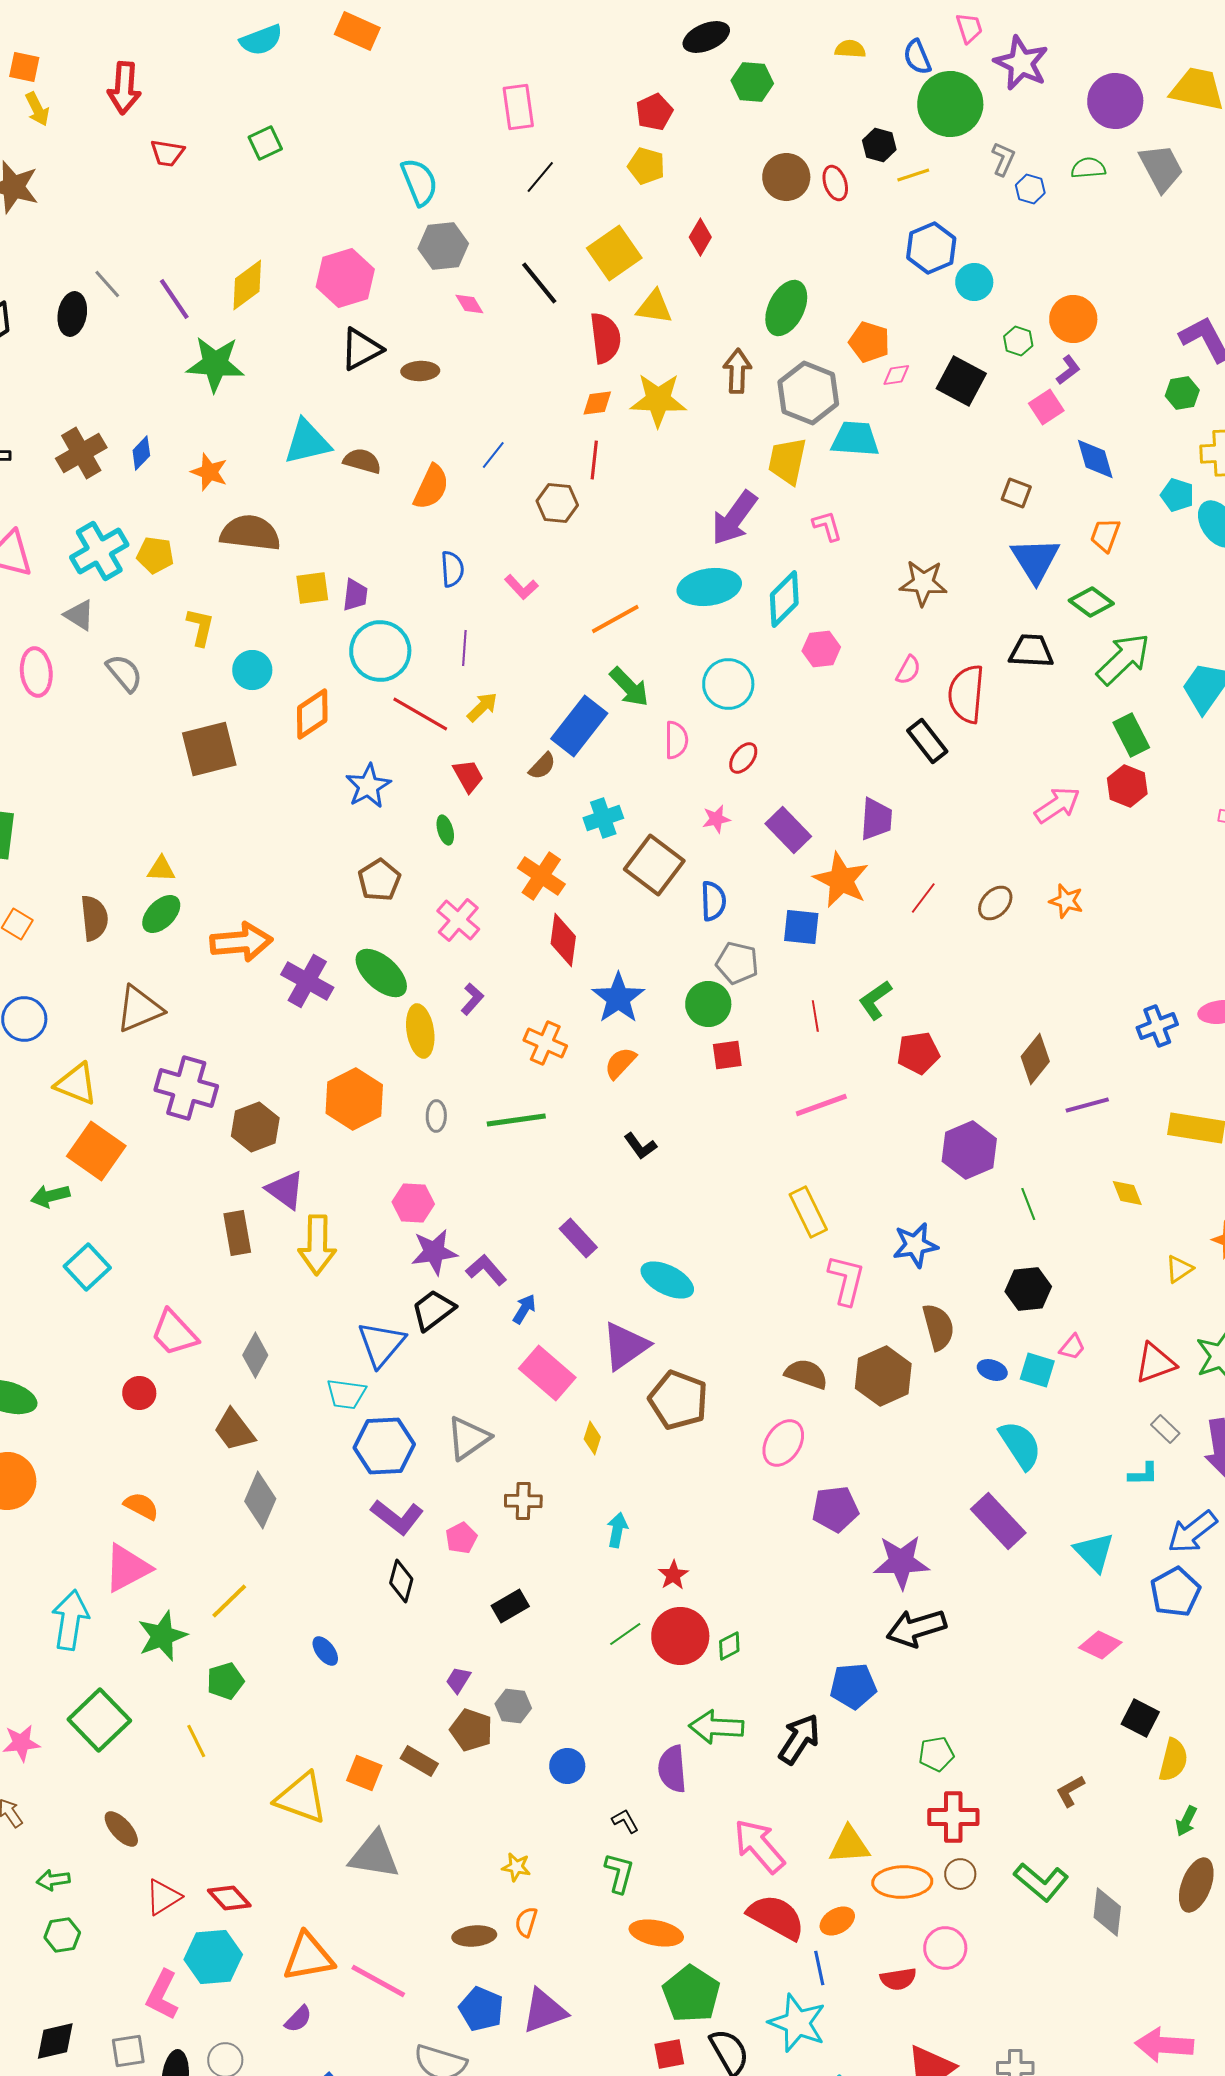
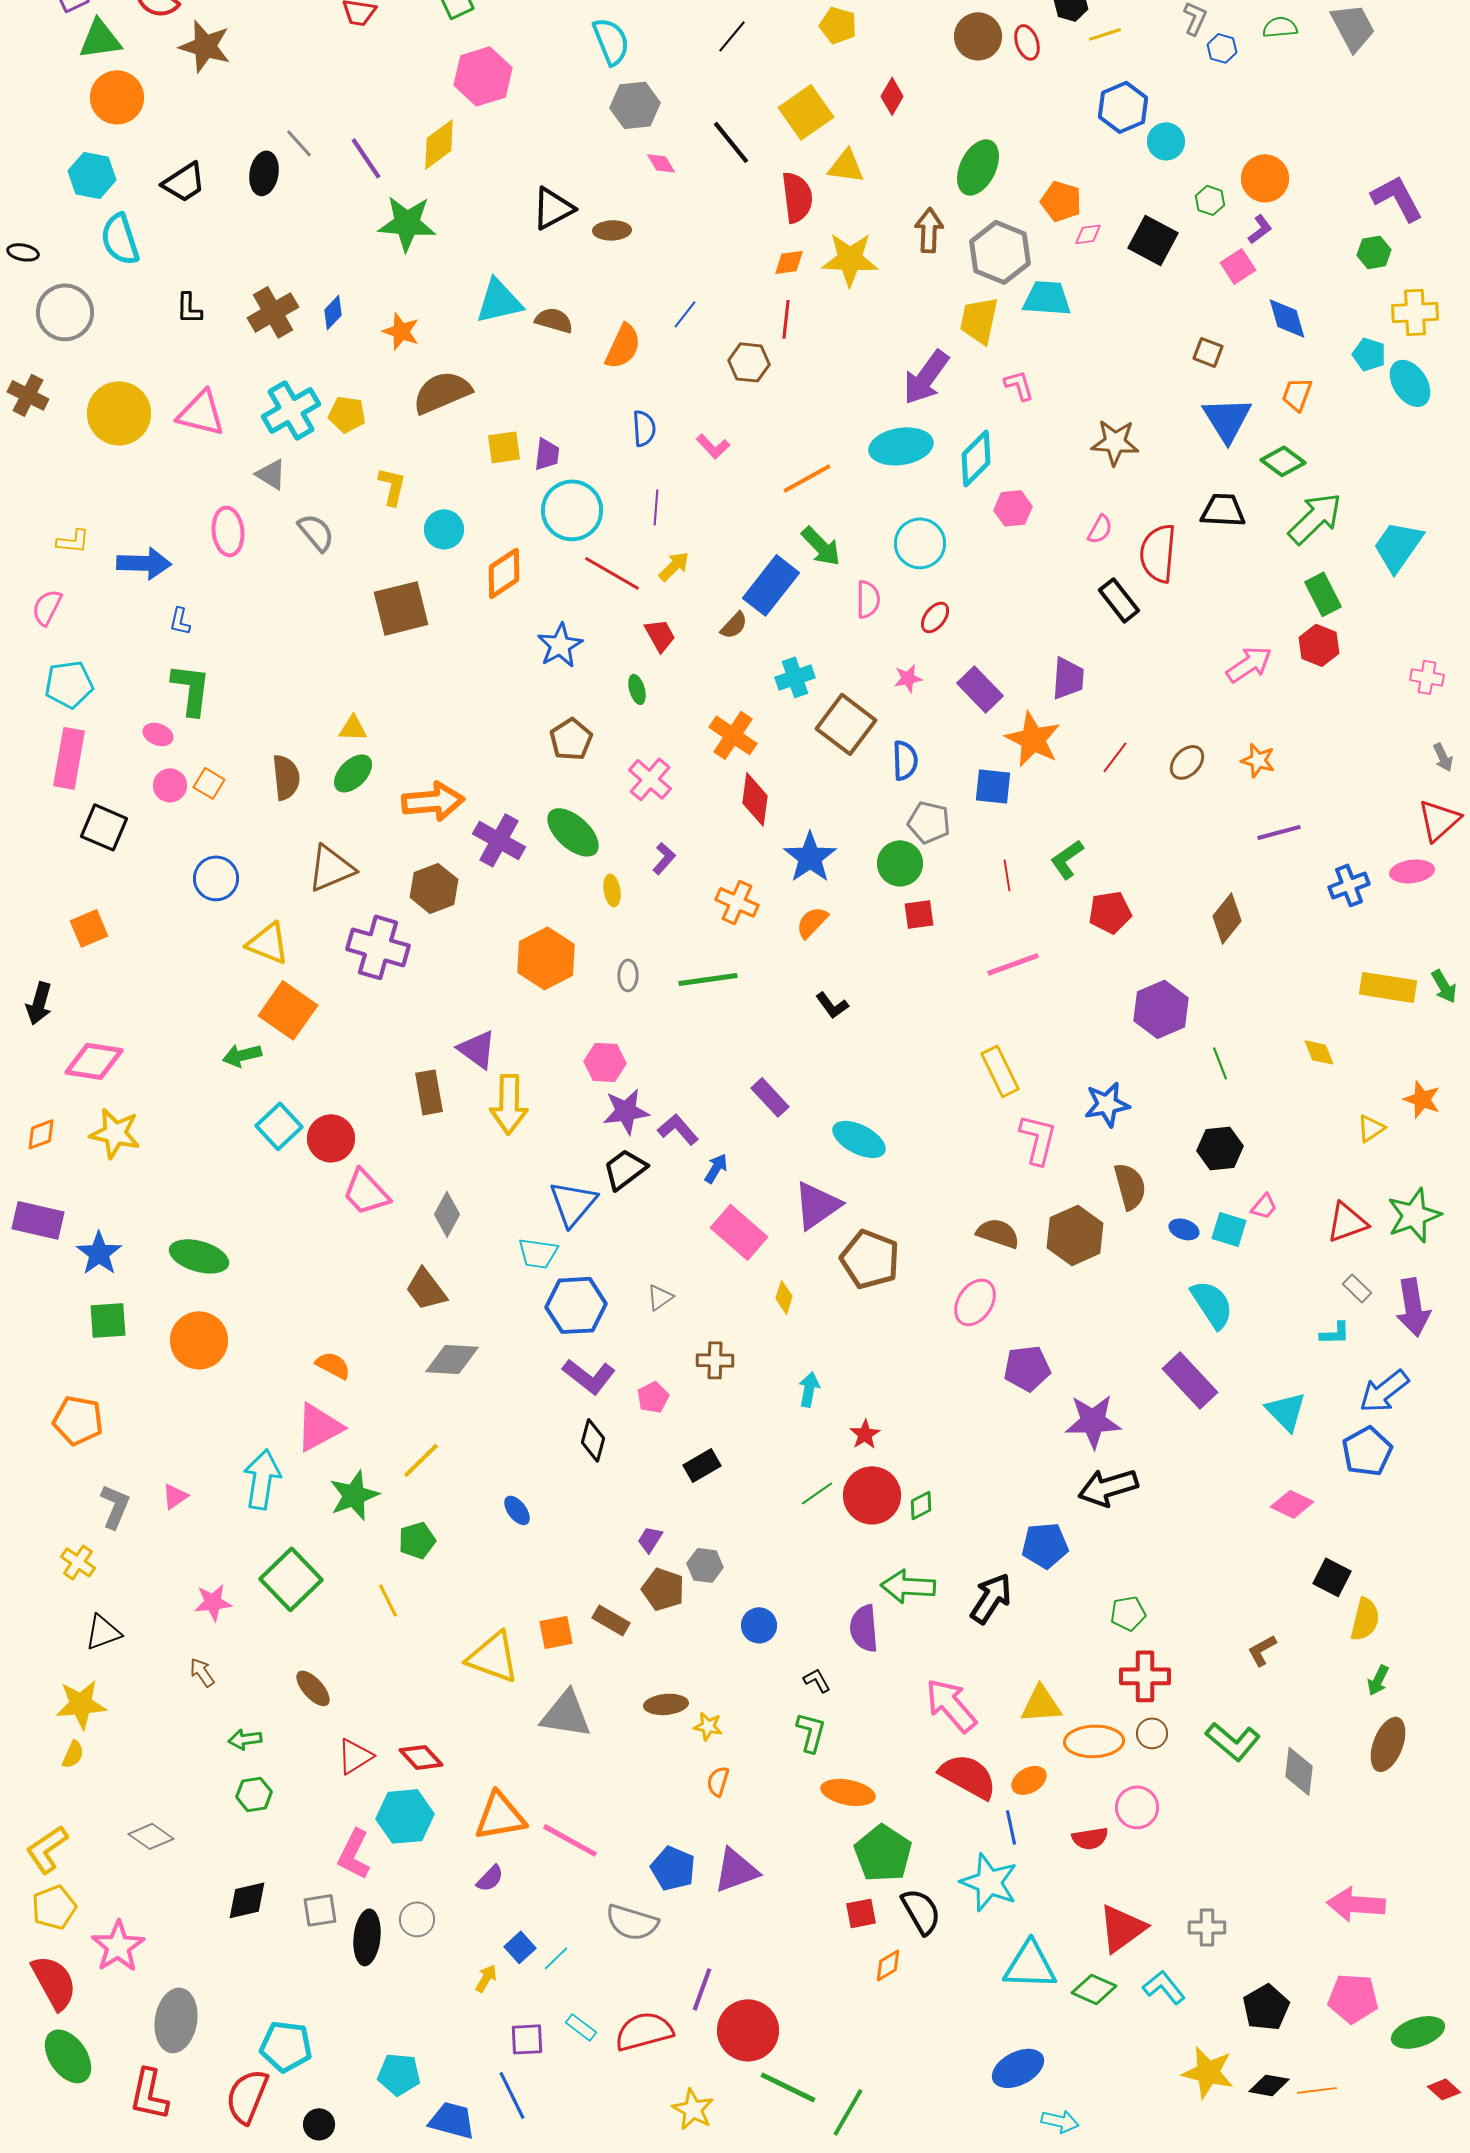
pink hexagon: (345, 278) -> (483, 76), moved
brown semicircle: (250, 533) -> (442, 392), turned -30
yellow ellipse: (420, 1031) -> (612, 890), size x0.6
purple line: (1087, 1105) -> (1279, 832), moved
brown hexagon: (255, 1127) -> (434, 888), moved
red circle: (139, 1393) -> (331, 1138), moved, size x1.4
gray triangle: (468, 1438) -> (660, 1297), size x0.6
gray diamond: (260, 1500) -> (452, 1359), turned 70
orange square: (364, 1773) -> (556, 1632), turned -33
brown ellipse: (474, 1936) -> (666, 1704), moved

